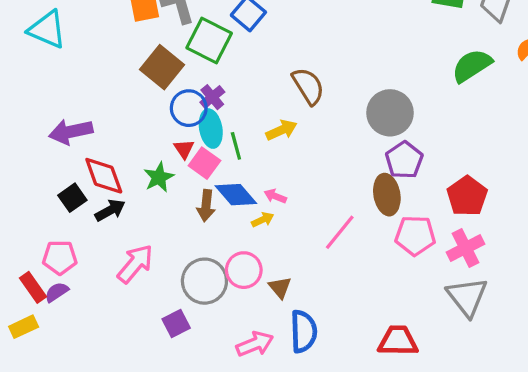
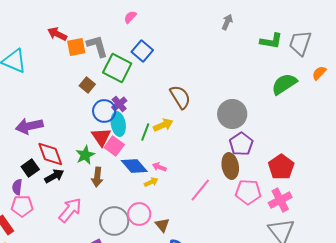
brown square: (162, 67) -> (87, 85), size x0.6
green line: (236, 146) -> (145, 132), moved, turned 36
red triangle: (184, 149) -> (101, 137), size x1.5
brown arrow: (206, 206) -> (97, 177), moved
purple semicircle: (57, 292) -> (17, 187), moved, turned -49

